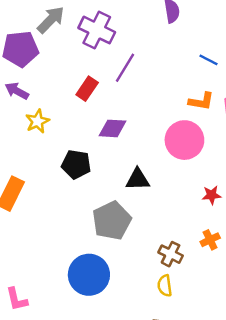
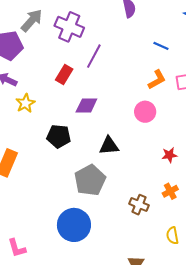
orange L-shape: (201, 101) -> (157, 80), turned -35
pink circle: (184, 140) -> (145, 112), size x0.7
yellow semicircle: (165, 286) -> (172, 236), moved

